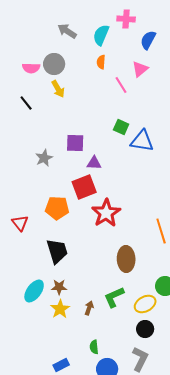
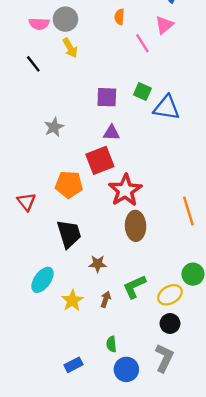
purple square: (75, 143) -> (107, 97), moved
brown ellipse: (126, 259) -> (136, 226), moved
brown star: (59, 287) -> (98, 264), moved

